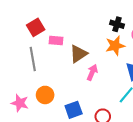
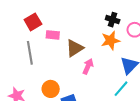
orange circle: (45, 95) -> (51, 89), moved

